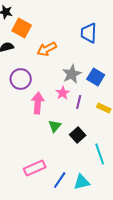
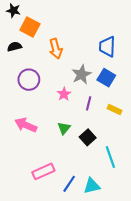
blue trapezoid: (89, 33) -> (107, 47), moved
orange arrow: (47, 49) -> (56, 49), turned -78
pink star: (63, 93) -> (64, 94), moved
pink arrow: (38, 103) -> (26, 125), moved, turned -70

